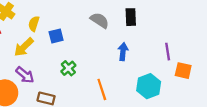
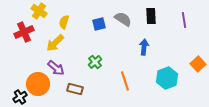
blue square: (56, 36) -> (99, 24), moved
purple line: (168, 52) -> (184, 20), moved
orange square: (183, 71) -> (198, 64), turned 35

